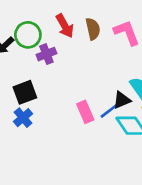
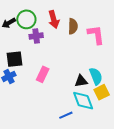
blue line: (109, 111) -> (66, 115), moved
pink rectangle: (85, 112) -> (43, 74), moved, turned 35

